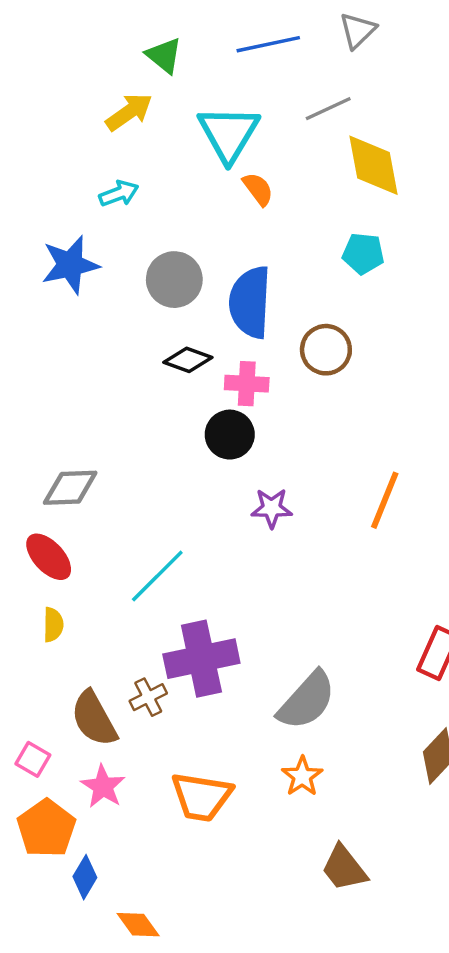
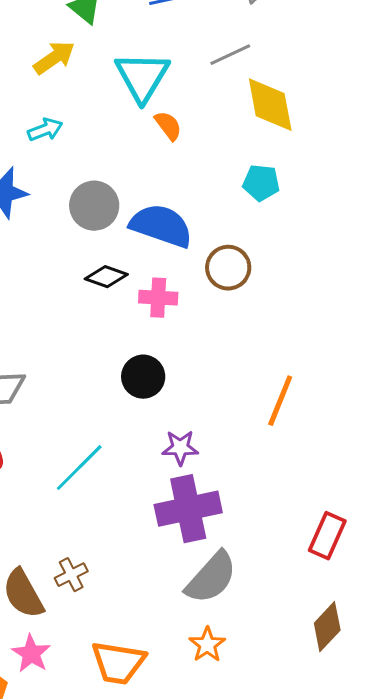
blue semicircle: (250, 302) -> (161, 226), turned 106
black circle: (230, 435) -> (143, 377), moved
purple star: (272, 508) -> (180, 448), moved
purple cross: (201, 659) -> (188, 509), moved

